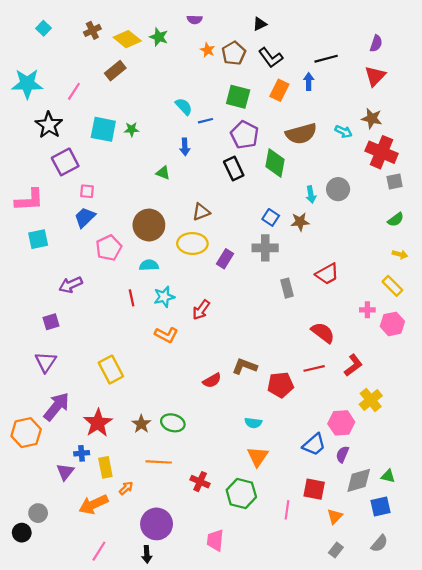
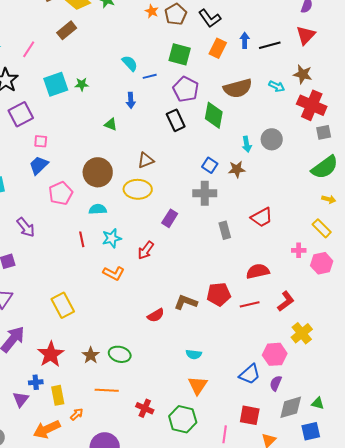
black line: (326, 59) -> (270, 45), moved
cyan square: (103, 129) -> (56, 84), turned -30
green semicircle: (396, 220) -> (325, 167), size x1.8
purple rectangle: (225, 259) -> (170, 218), moved
purple arrow: (71, 285) -> (26, 227), turned -105
red semicircle: (323, 333) -> (258, 271), turned -50
red pentagon: (280, 385) -> (219, 294), moved

